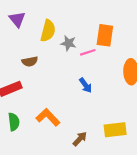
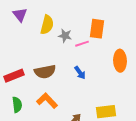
brown semicircle: (30, 61) -> (45, 72), moved, size x1.5

